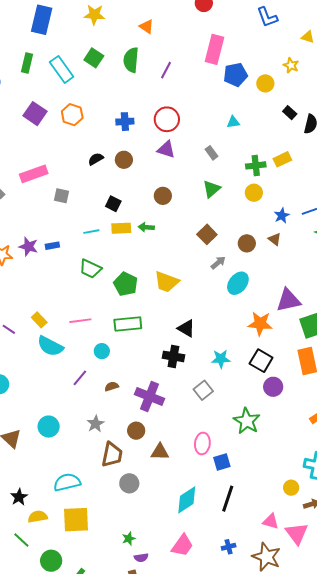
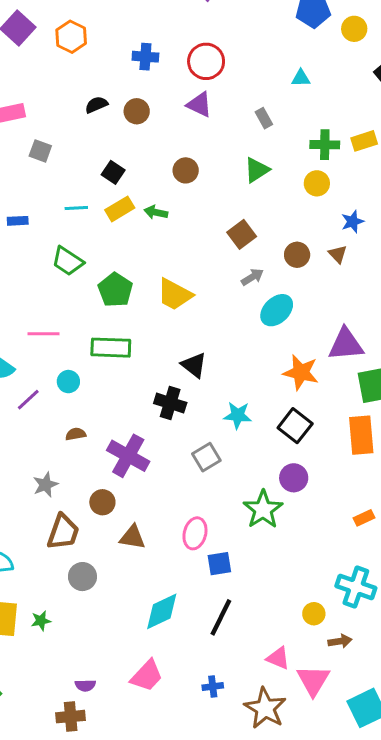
yellow rectangle: (121, 228) -> (120, 209), turned -36
purple line: (80, 378) -> (28, 400), moved
purple circle: (273, 387) -> (294, 478), moved
green star: (129, 539) -> (41, 621), moved

